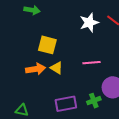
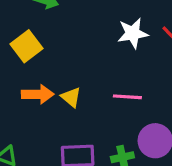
yellow square: (47, 45) -> (27, 46), moved, turned 30

